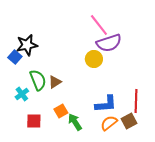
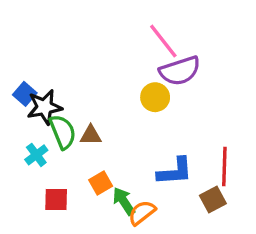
black star: (27, 45) -> (45, 107), moved
brown triangle: (55, 82) -> (91, 135), turned 32
orange semicircle: (109, 123) -> (142, 213), moved

